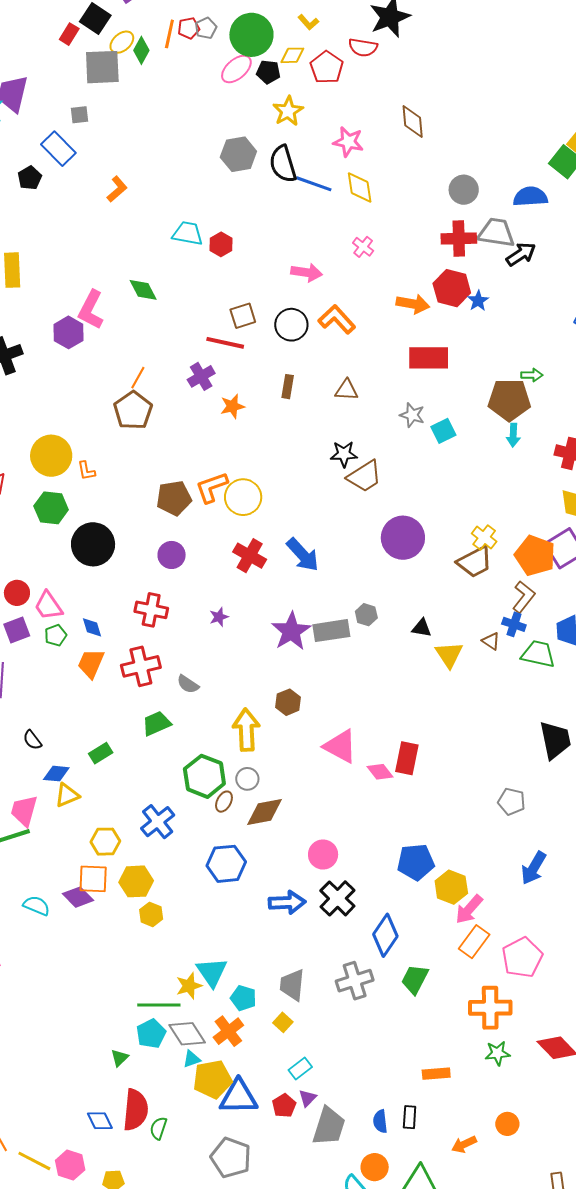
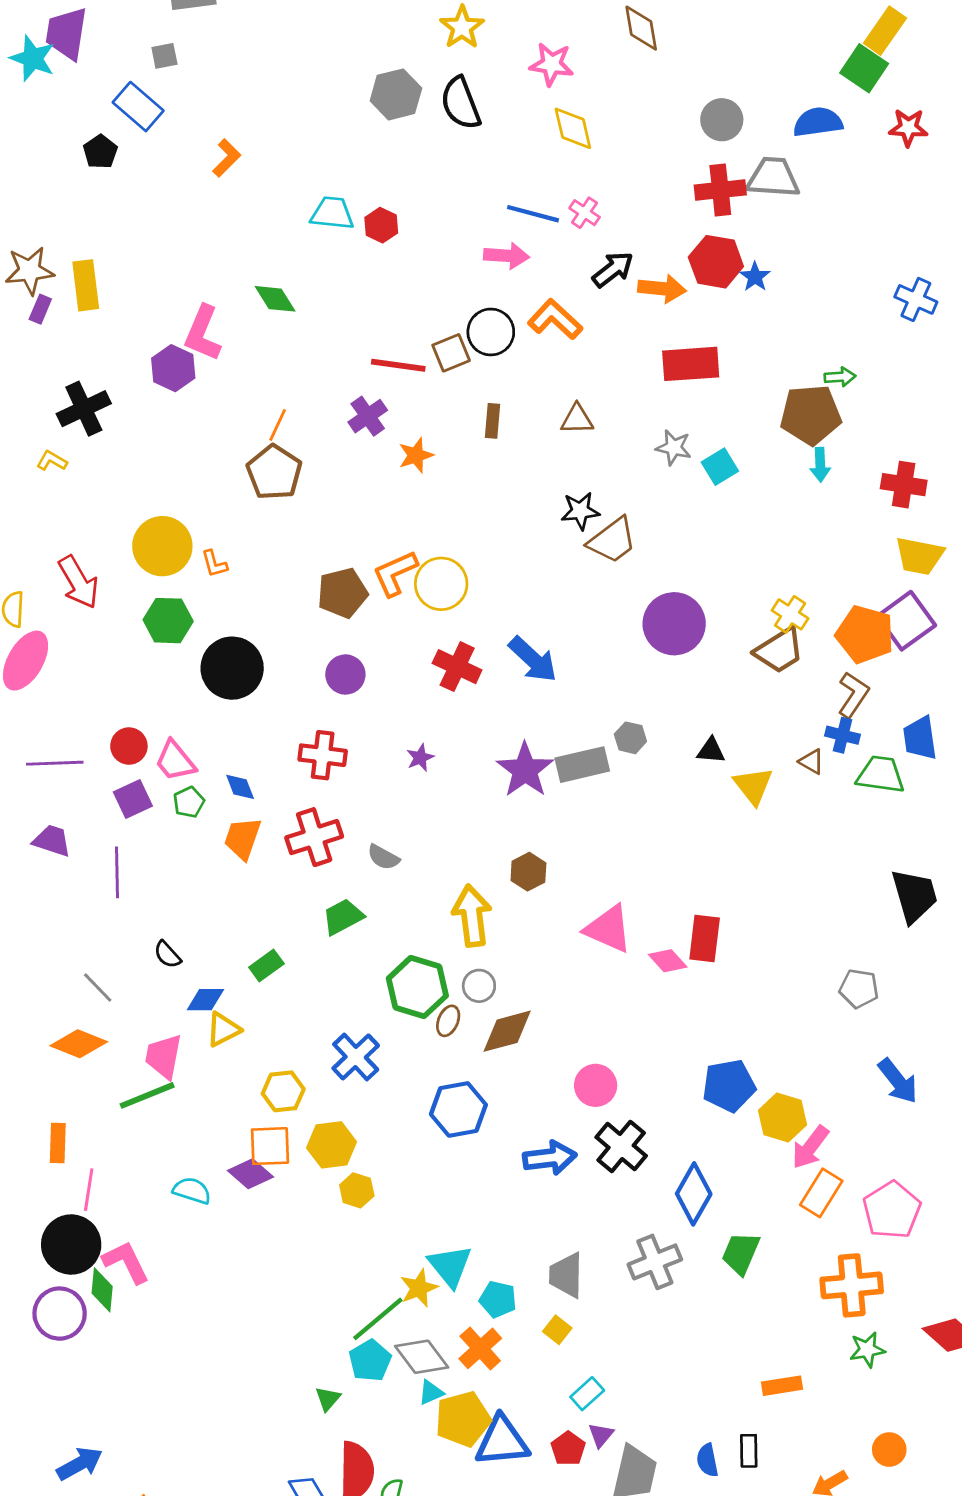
blue line: (314, 184) -> (533, 214), moved
black arrow: (521, 254) -> (613, 269), moved
brown square: (243, 316) -> (451, 353), moved
blue arrow: (534, 868) -> (898, 1081), turned -64
green line: (159, 1005) -> (378, 1319), turned -36

